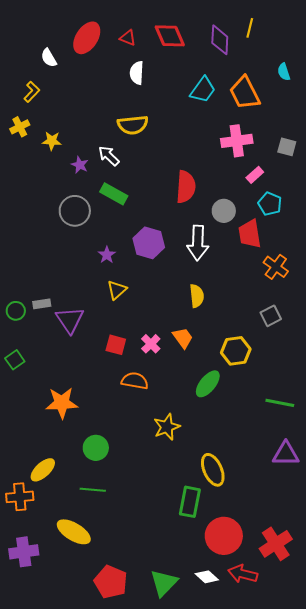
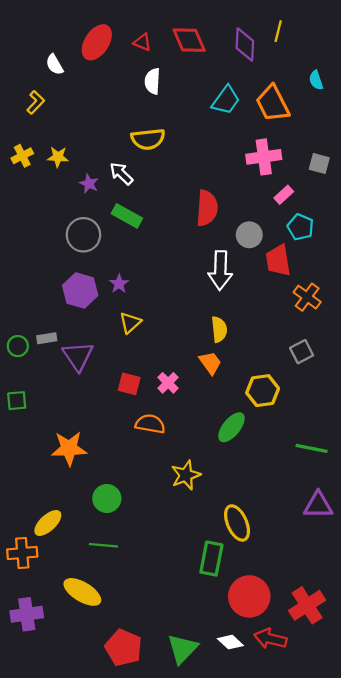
yellow cross: (20, 127) -> (22, 156), moved
purple hexagon: (149, 243) -> (80, 290), moved
orange trapezoid: (183, 338) -> (210, 363), moved
green square: (15, 360) -> (17, 401), turned 30

